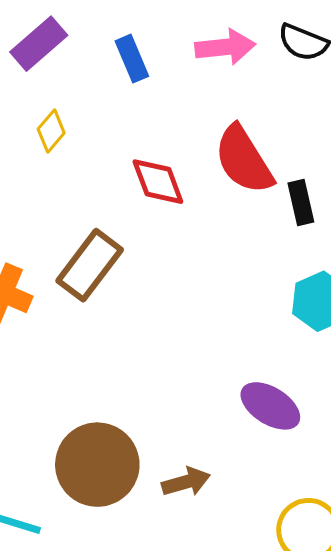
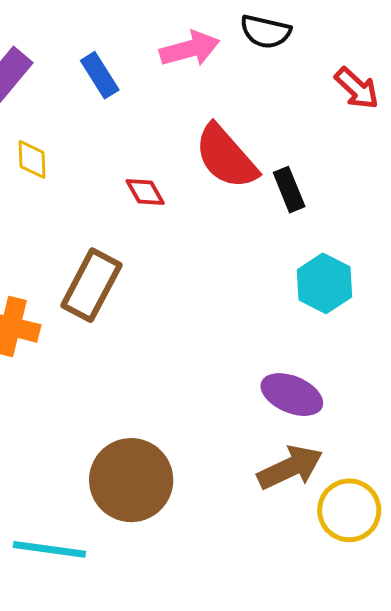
yellow diamond: (51, 131) -> (32, 159), turned -33
red diamond: (158, 182) -> (145, 192), size x0.7
brown arrow: (186, 482) -> (290, 468), moved, size x1.4

